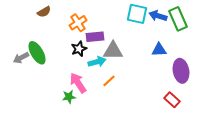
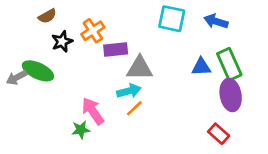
blue arrow: (158, 16) -> (216, 21), moved
green rectangle: (178, 19) -> (229, 64), moved
black star: (79, 49) -> (62, 41), moved
green ellipse: (37, 53) -> (38, 71), turned -35
cyan arrow: (97, 62) -> (129, 91), moved

